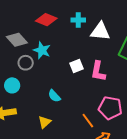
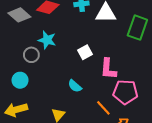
gray diamond: (17, 40) -> (19, 15), moved
pink L-shape: (98, 71) -> (108, 69), moved
cyan semicircle: (54, 96) -> (75, 86), moved

